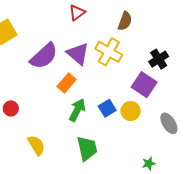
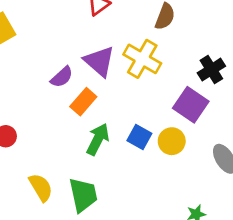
purple semicircle: (44, 56) -> (62, 77), moved, size x0.6
blue square: (107, 108) -> (139, 137), turned -30
green trapezoid: (87, 148) -> (83, 195), moved

